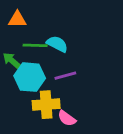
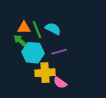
orange triangle: (17, 19) -> (24, 28), moved
green line: (35, 45) -> (37, 30), turned 66

